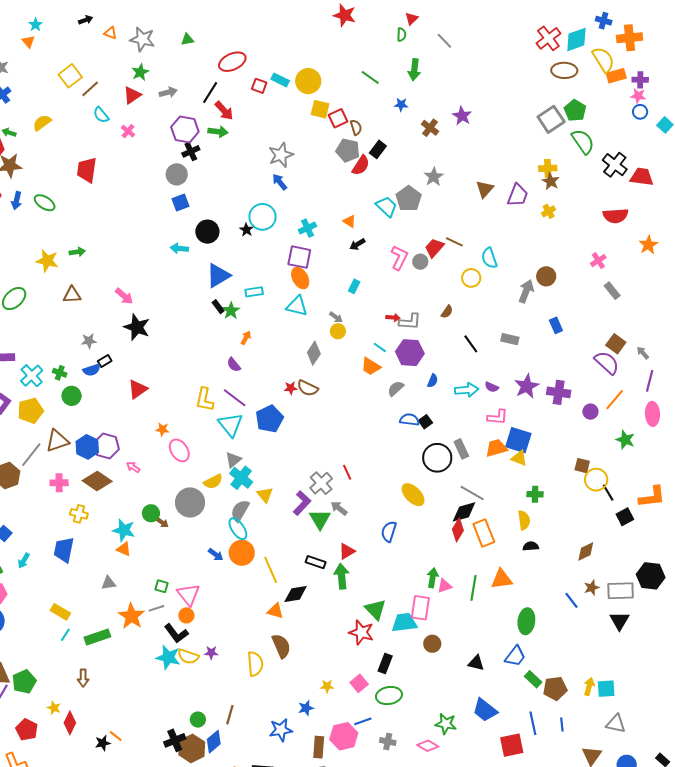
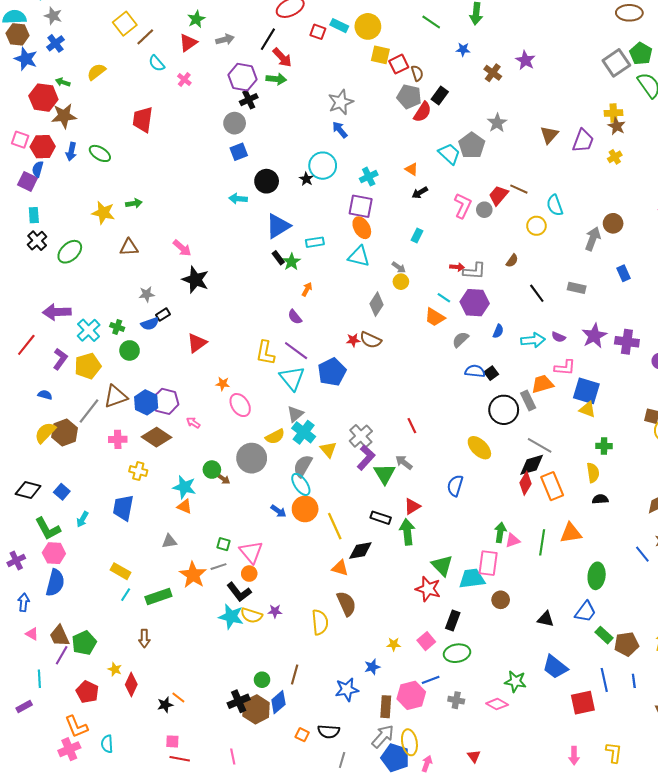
orange trapezoid: (496, 448) -> (542, 384), moved
gray cross: (321, 483) -> (361, 436), moved

